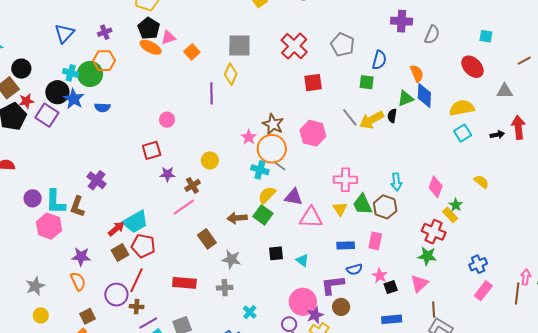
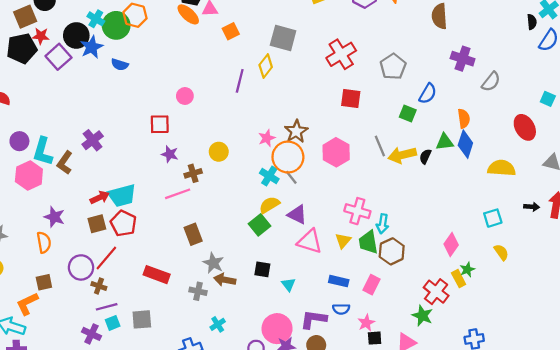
cyan square: (463, 133) -> (493, 218), moved
cyan arrow: (396, 182) -> (383, 224), moved
brown arrow: (237, 218) -> (225, 280), moved

